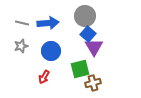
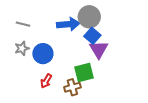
blue arrow: (48, 23) -> (68, 24), moved
blue circle: (51, 51) -> (43, 54), moved
brown cross: (93, 83) -> (72, 87), moved

